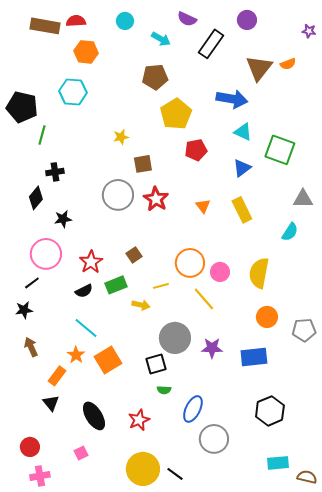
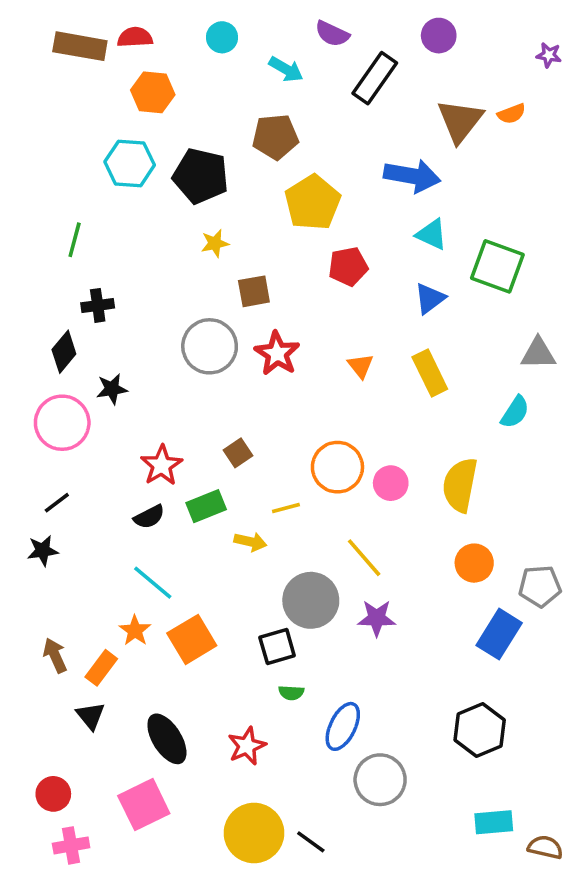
black pentagon: (22, 107) -> (201, 176), moved
pink circle: (46, 254) -> (62, 423), moved
yellow line: (204, 299) -> (364, 558), moved
brown arrow: (31, 347) -> (55, 655), moved
blue rectangle: (254, 357) -> (499, 634), moved, turned -52
pink square: (81, 453) -> (144, 805), size x2.0

